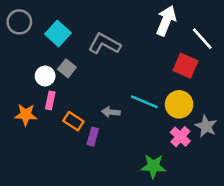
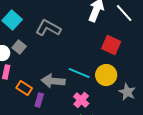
white line: (202, 39) -> (124, 13), moved
gray arrow: (111, 112) -> (53, 81), size x1.6
pink cross: (180, 137) -> (81, 100), moved

